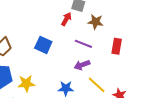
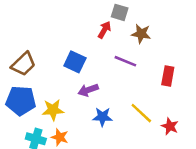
red rectangle: (117, 46) -> (168, 76), moved
purple arrow: (82, 65) -> (88, 90), moved

